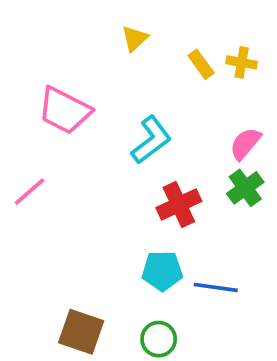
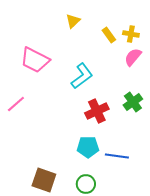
pink semicircle: (245, 144) -> (133, 57), moved

